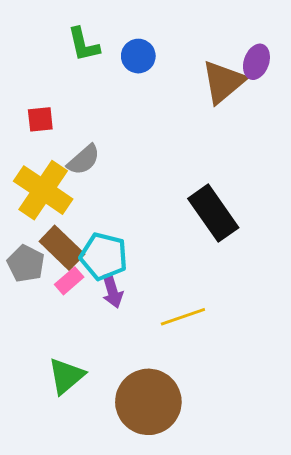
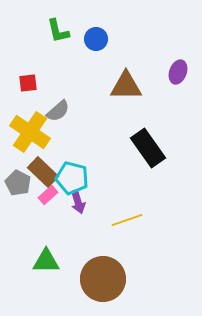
purple ellipse: (256, 62) -> (178, 72), moved
brown triangle: (223, 82) -> (126, 86), moved, turned 40
green triangle: (66, 376) -> (46, 261), turned 40

